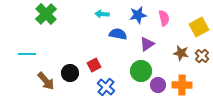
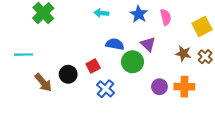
blue star: (138, 15) -> (139, 14), turned -30
blue semicircle: (118, 34) -> (115, 44), moved
purple triangle: (147, 44) -> (148, 44), turned -42
green circle: (141, 71) -> (132, 62), moved

